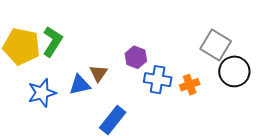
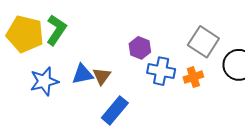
gray square: (216, 45) -> (203, 42), moved
brown triangle: (98, 73) -> (102, 76), moved

